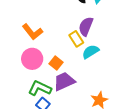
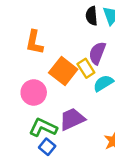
orange L-shape: (32, 32) -> (34, 42), moved, turned 50
orange square: (56, 63) -> (63, 71), moved, size x1.6

